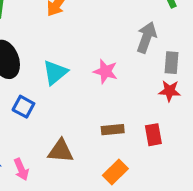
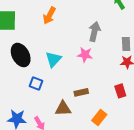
gray arrow: (147, 37) -> (94, 32), moved
brown rectangle: (113, 130) -> (81, 92), moved

